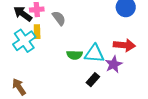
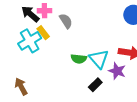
yellow rectangle: (37, 32) -> (43, 33), turned -40
cyan triangle: (94, 54) -> (99, 59), turned 40
purple star: (114, 64) -> (117, 71), turned -30

